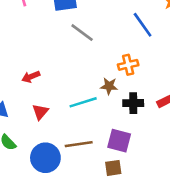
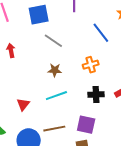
red arrow: (31, 77) -> (11, 50), moved, turned 104
brown star: (109, 86) -> (55, 70), moved

